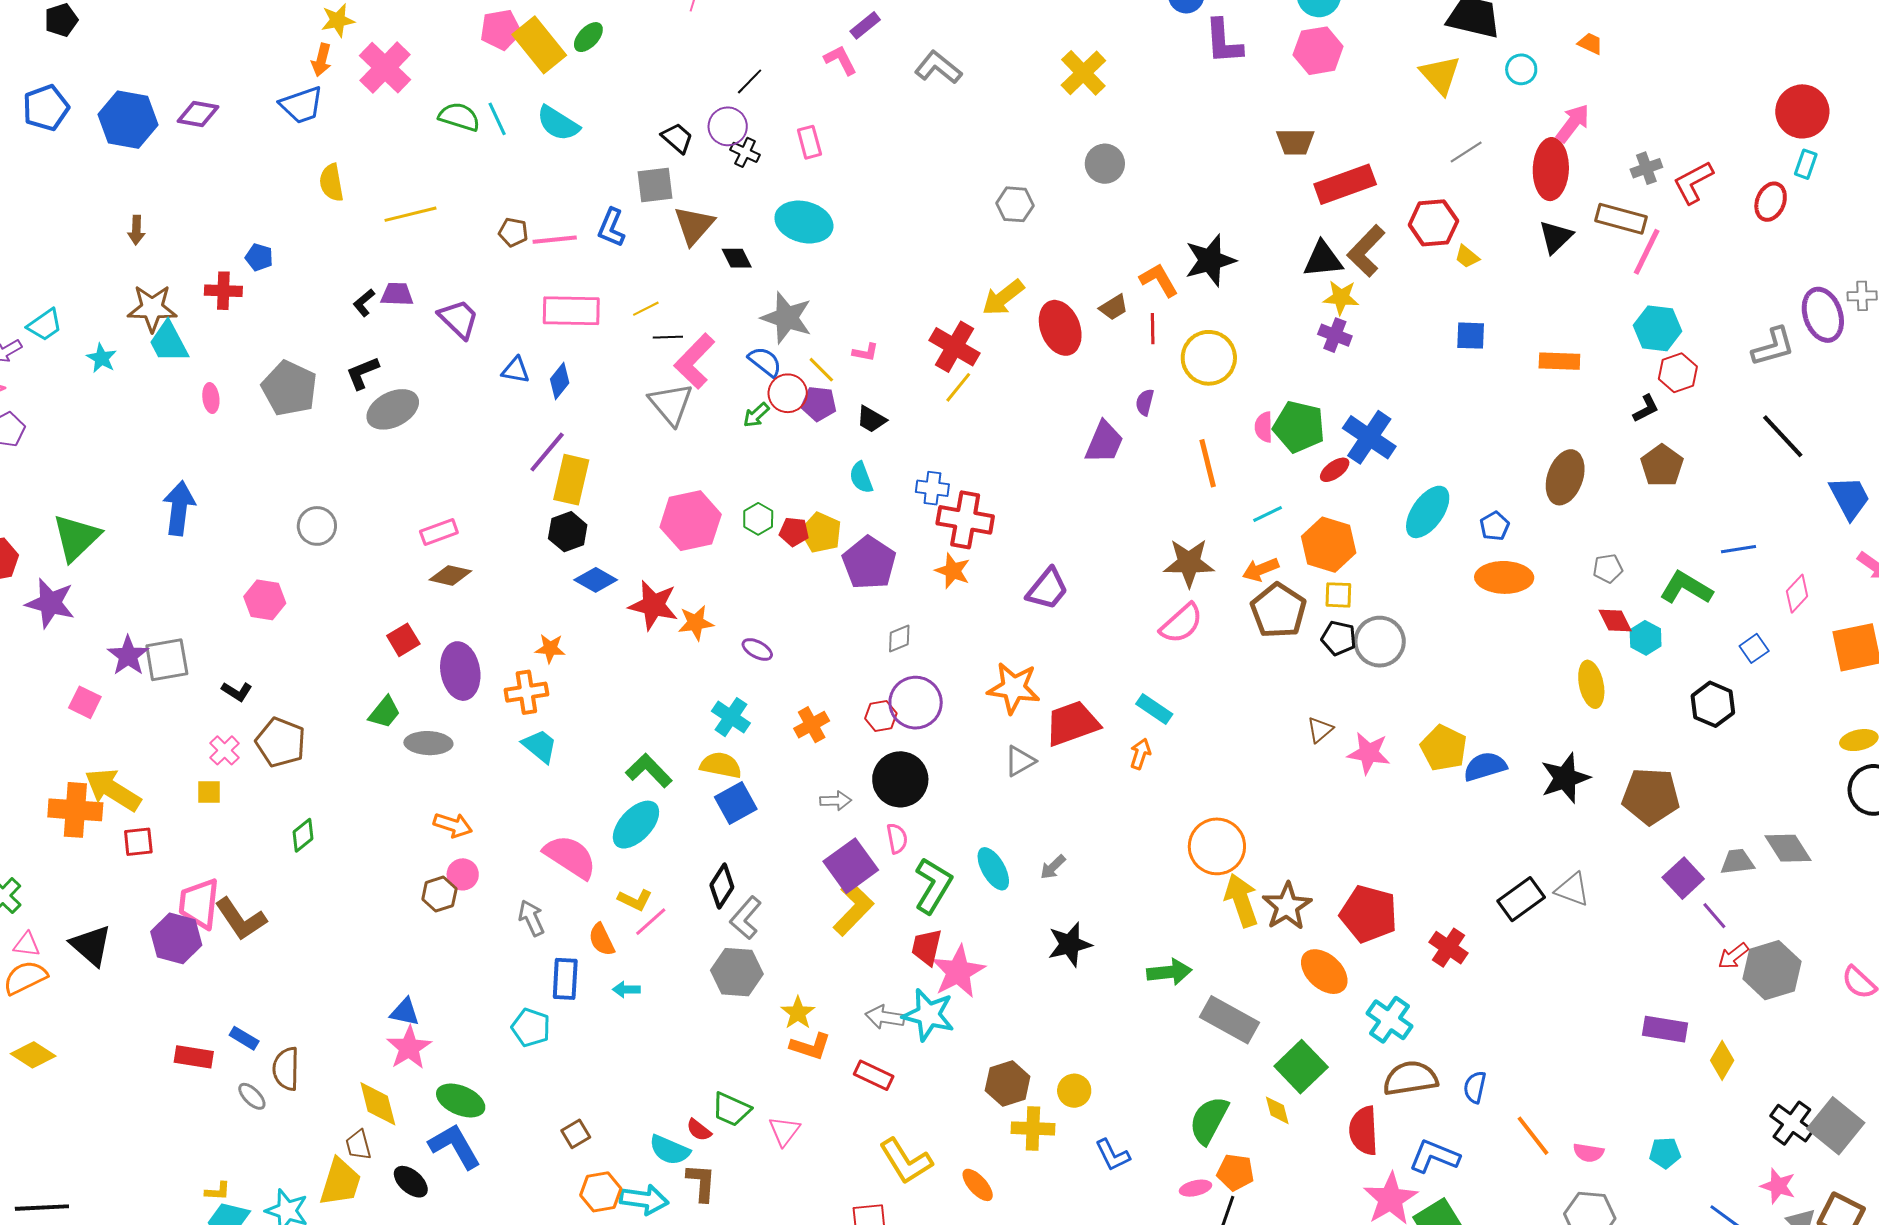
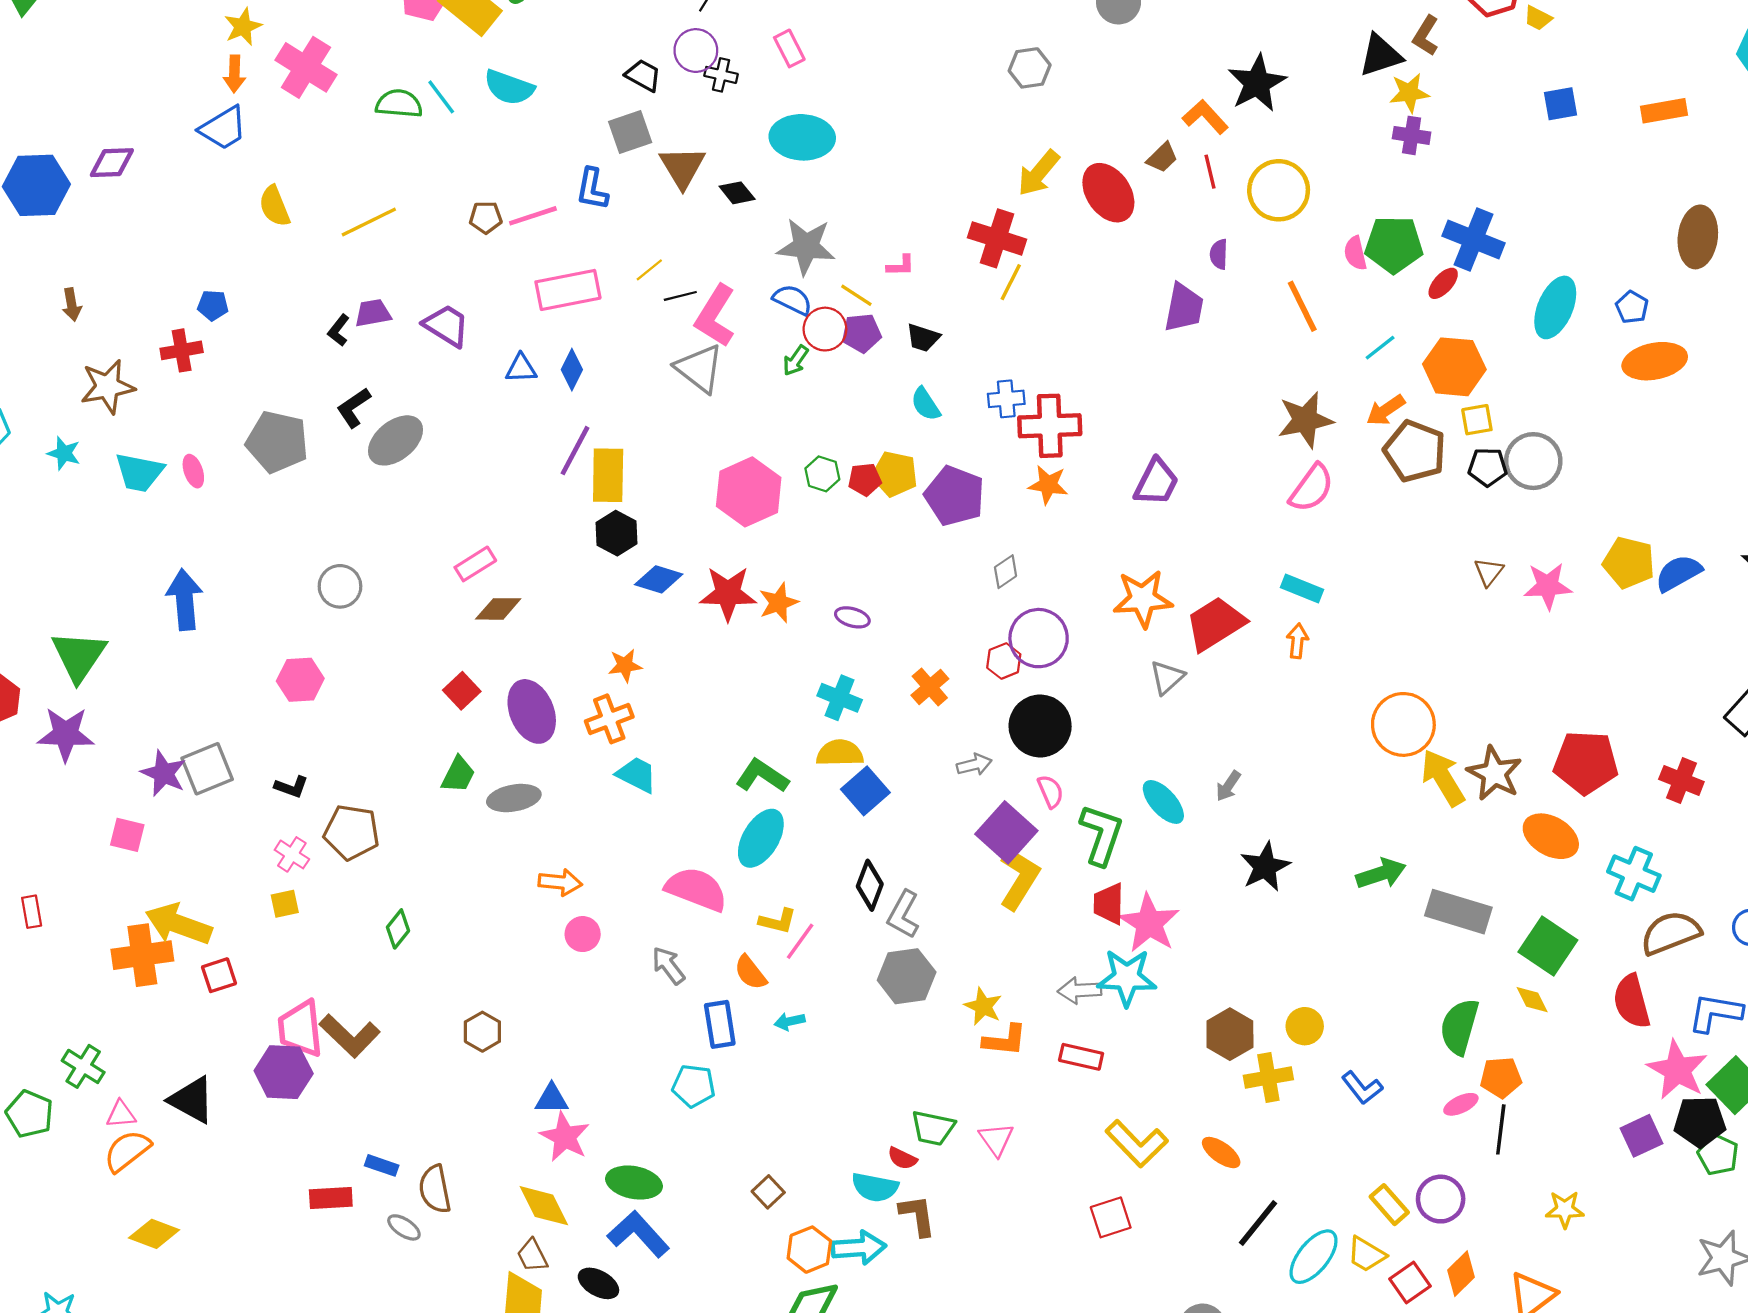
brown L-shape: (1366, 251) -> (1426, 36), size x0.7
cyan trapezoid: (169, 342) -> (139, 472), moved, turned -39
brown hexagon: (439, 894) -> (482, 1032), moved

